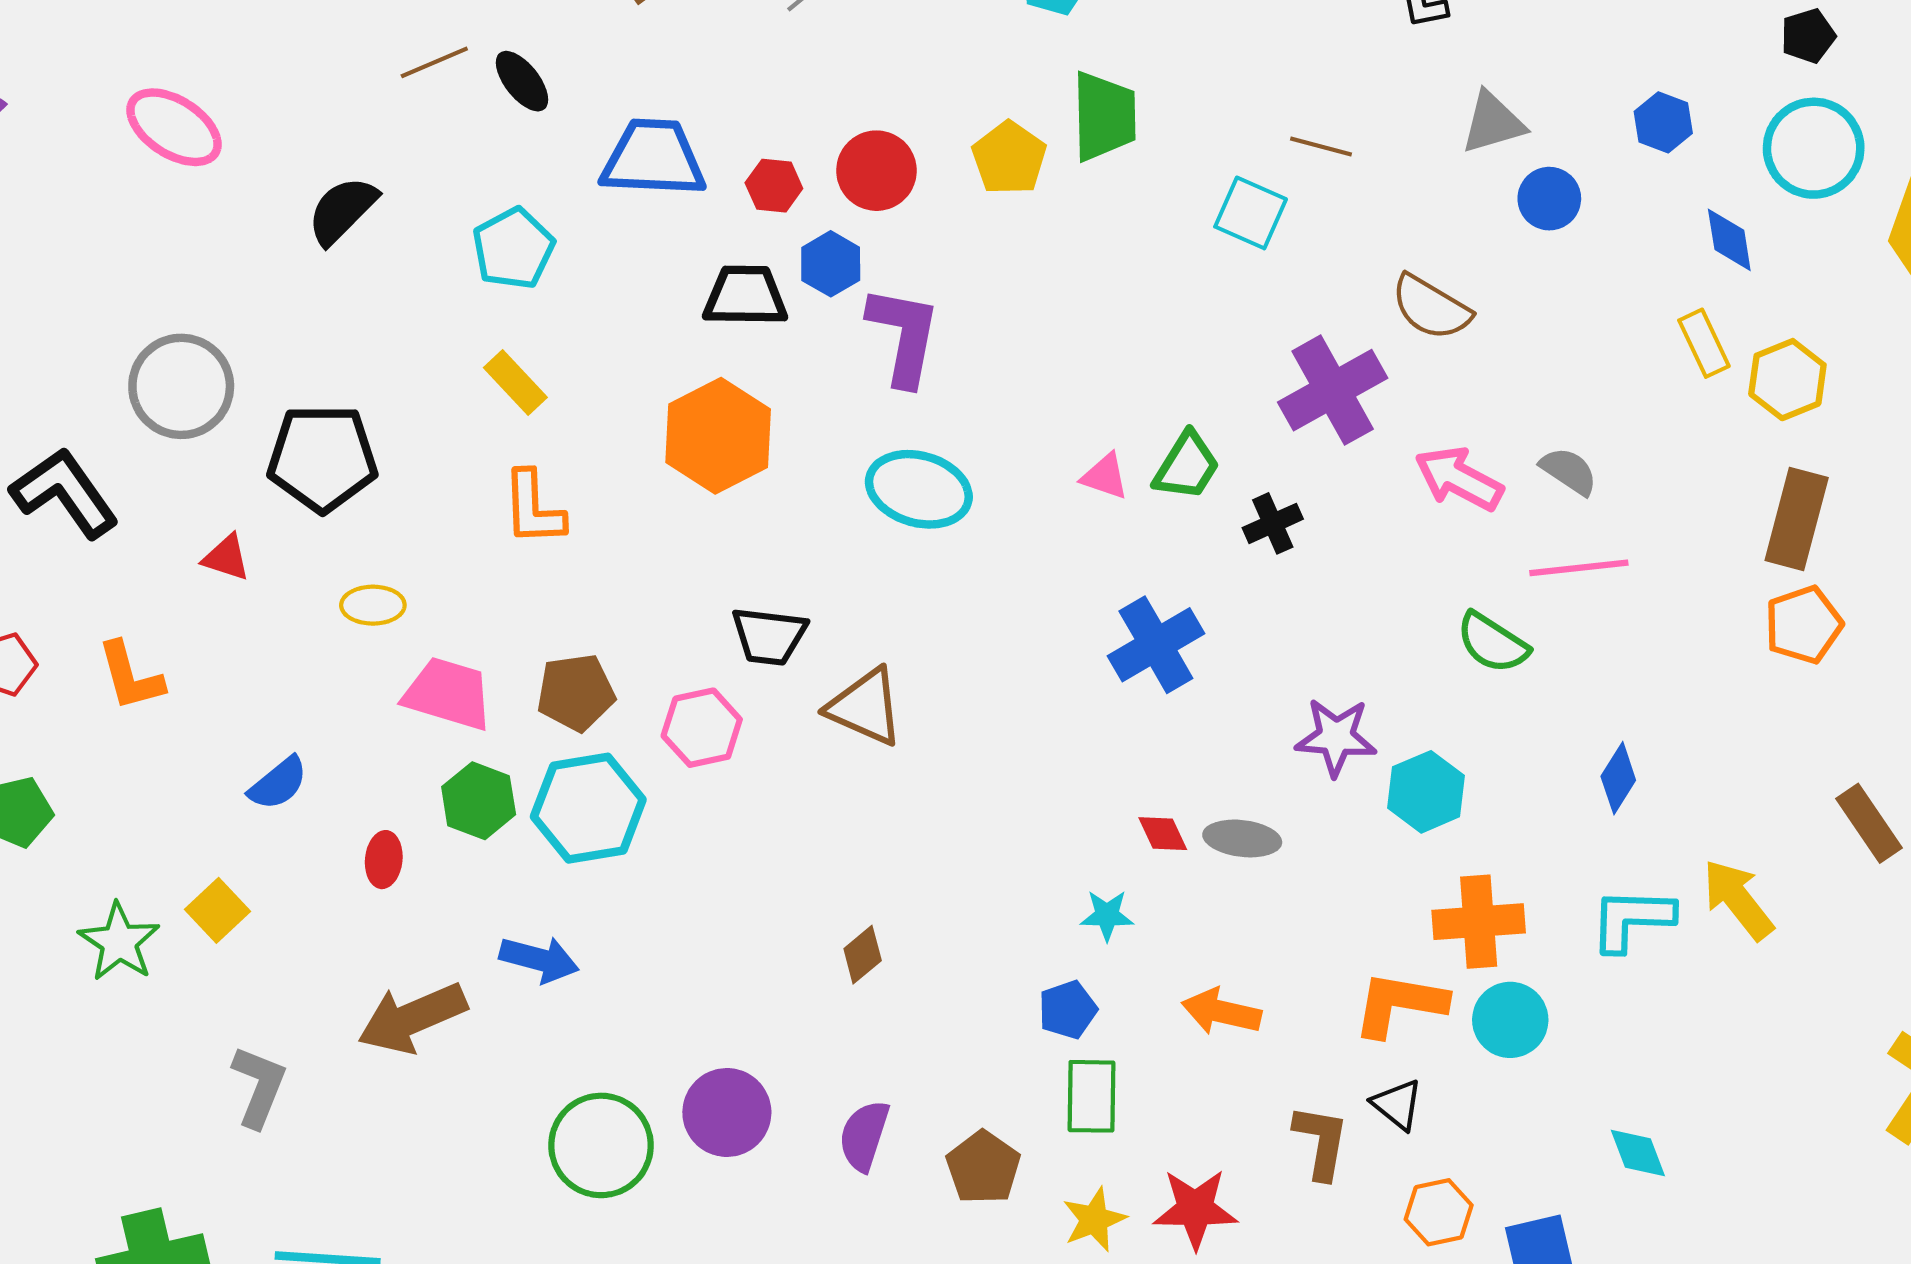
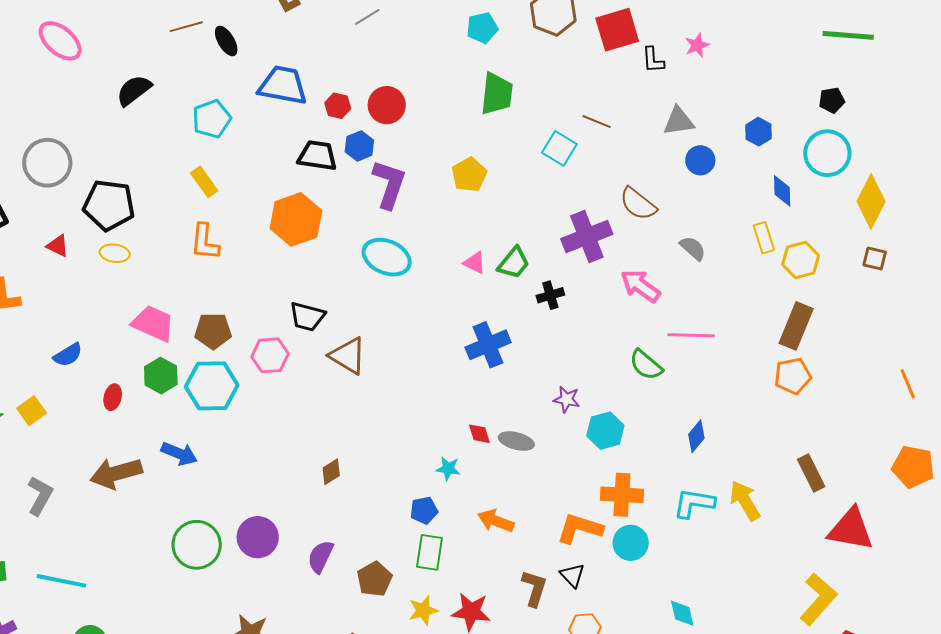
yellow pentagon: (1009, 158) -> (469, 175), moved
gray semicircle: (1569, 471) -> (693, 248), moved
yellow ellipse: (373, 605) -> (115, 253), moved
purple star: (1336, 737) -> (567, 399), size x0.7

